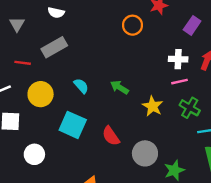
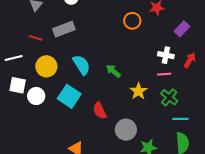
cyan semicircle: (81, 86) -> (81, 65), size x1.5
white circle: (34, 154) -> (36, 96), moved

